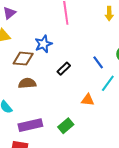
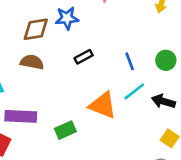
brown diamond: (23, 59) -> (36, 29), turned -30
orange triangle: (88, 100) -> (103, 105), size x1.6

